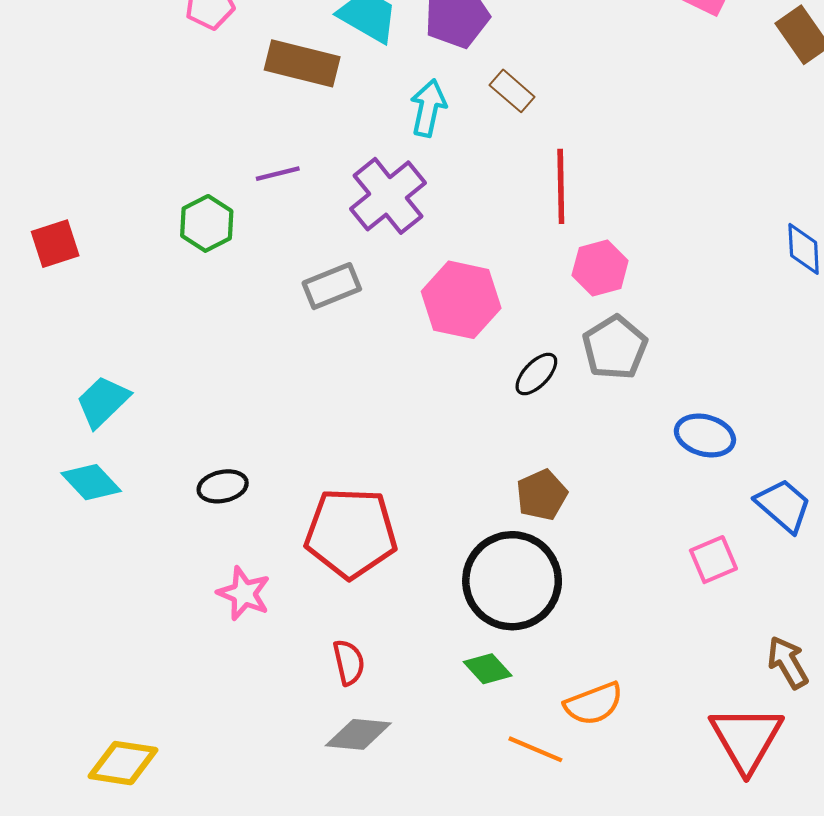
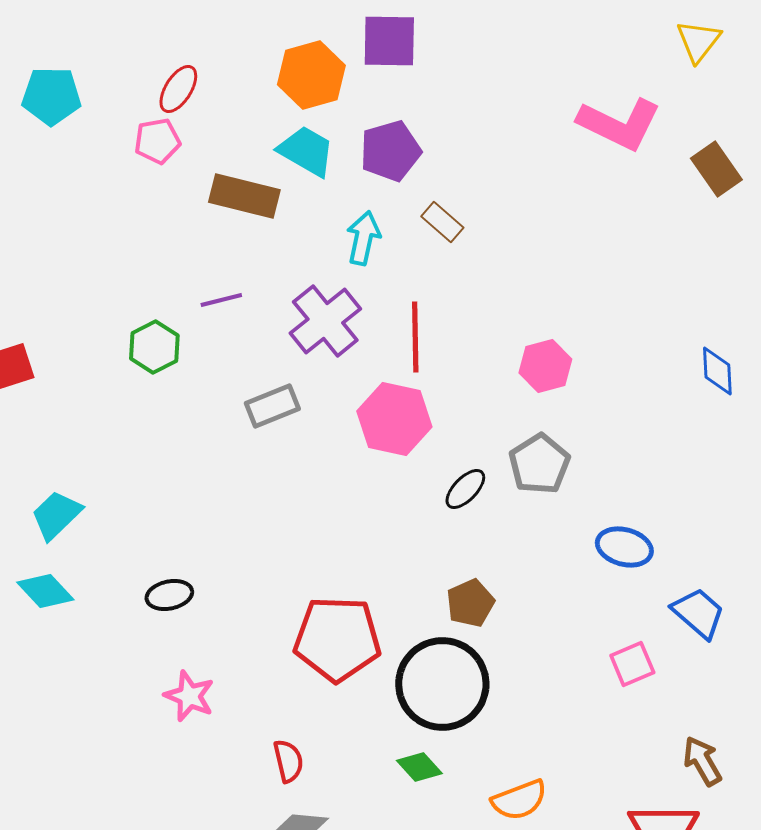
red line: (561, 186) -> (415, 337), moved
pink hexagon: (600, 268) -> (545, 366), moved
red pentagon: (351, 533) -> (337, 639), moved

